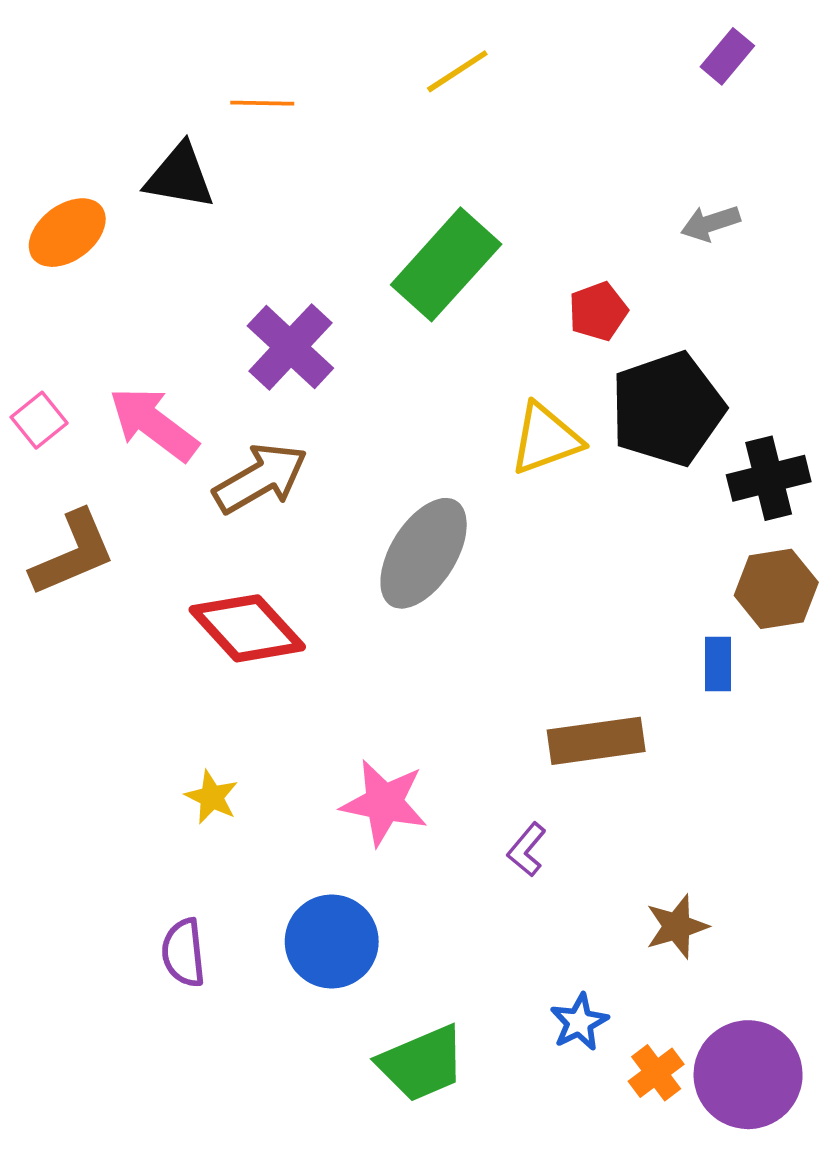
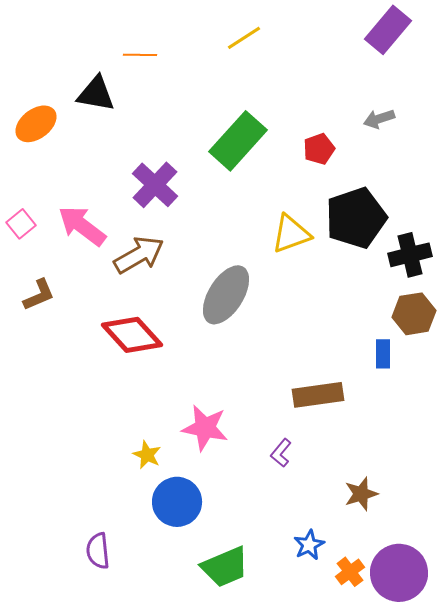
purple rectangle: (727, 56) -> (388, 30), size x1.6
red pentagon: (598, 311) -> (319, 149), moved
brown L-shape: (73, 553) -> (39, 295), size x0.7
yellow star: (212, 797) -> (147, 455), moved
purple semicircle: (184, 953) -> (98, 551), moved

